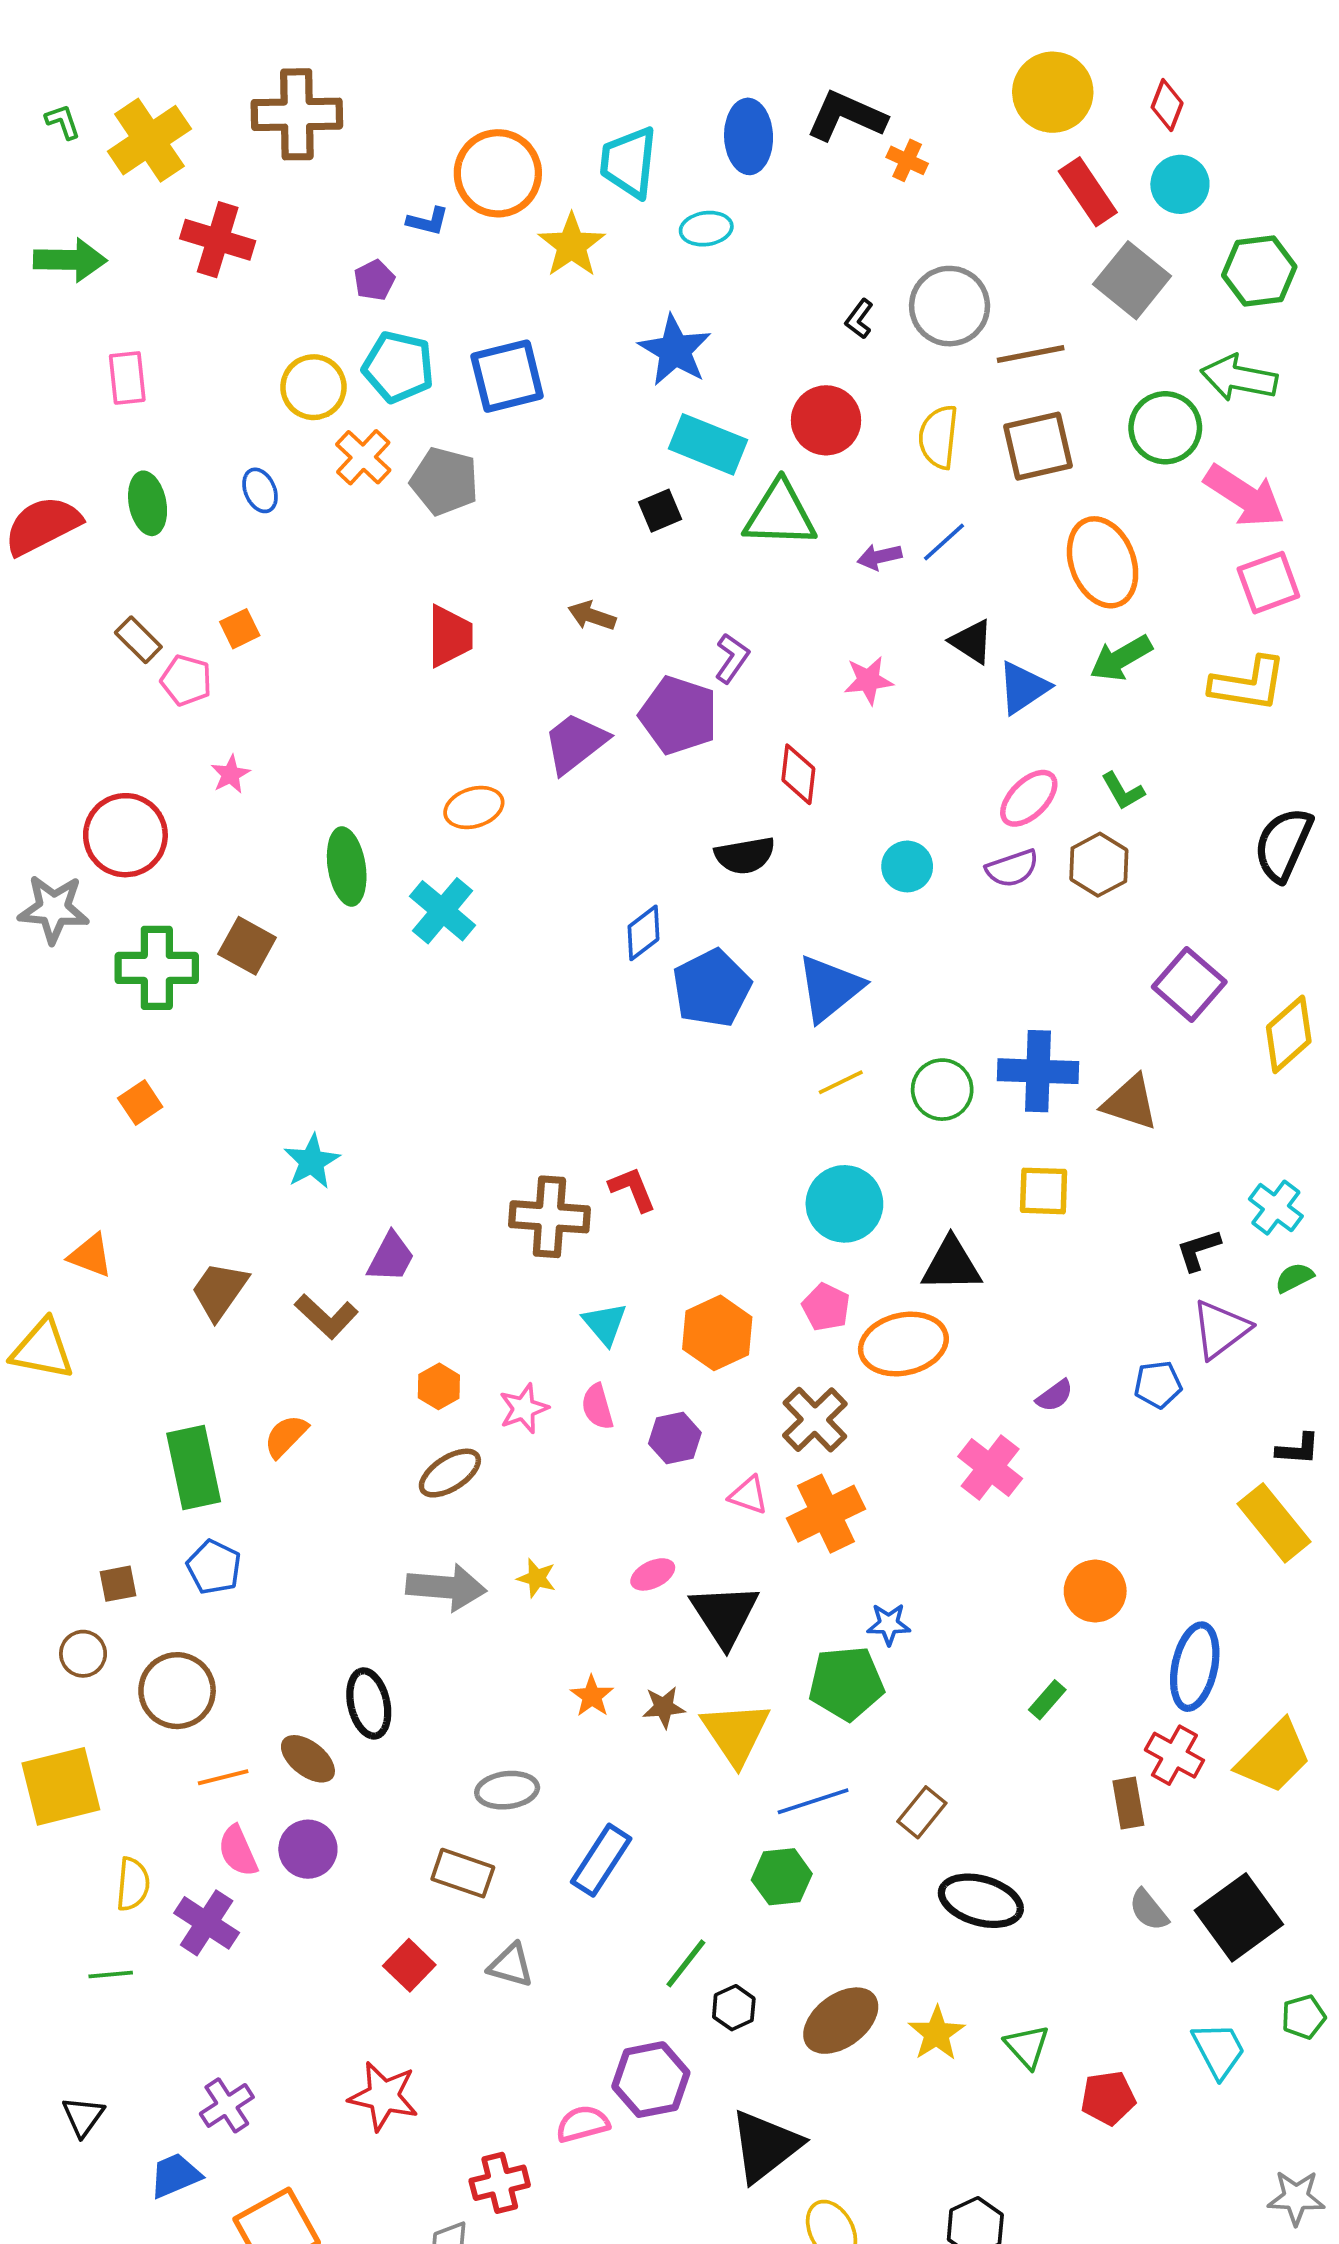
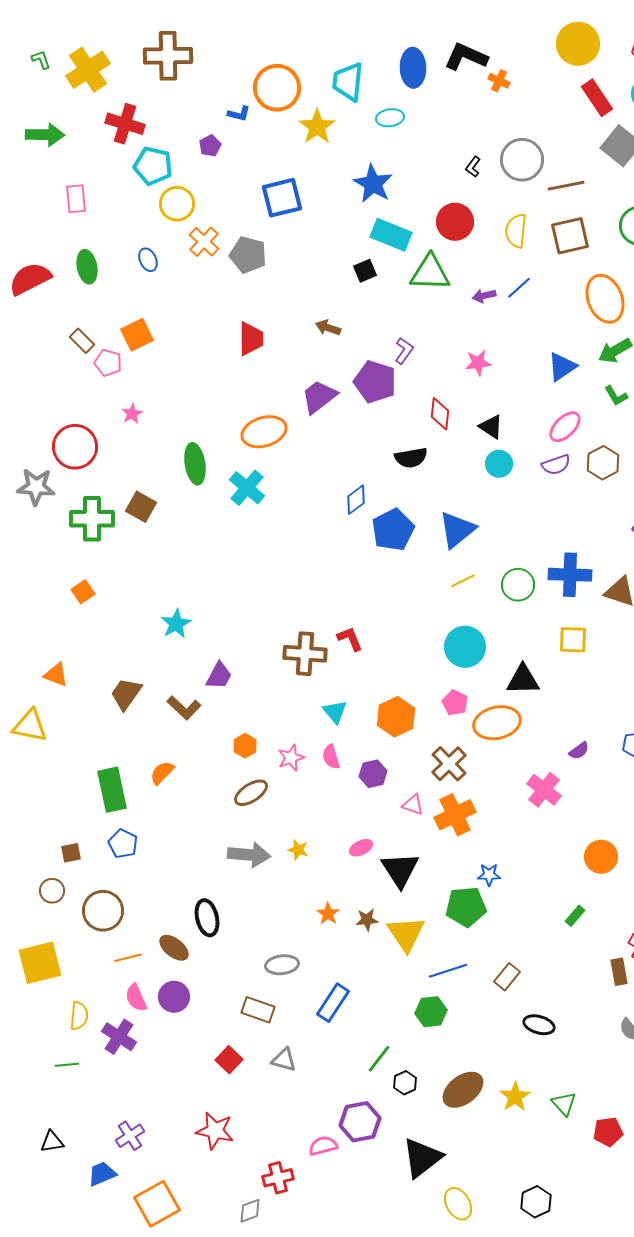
cyan pentagon: (398, 367) -> (153, 166), moved
orange square: (240, 629) -> (137, 335), size x1.5
black triangle: (972, 642) -> (491, 427), moved
green L-shape: (1123, 791) -> (616, 396), moved
orange ellipse: (474, 808) -> (264, 432), size x1.4
black ellipse: (981, 1901) -> (539, 1025), size x0.7
black triangle: (83, 2116) -> (52, 1142), turned 45

